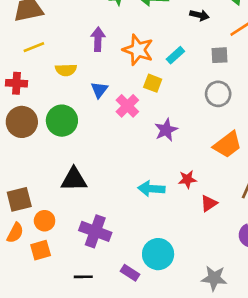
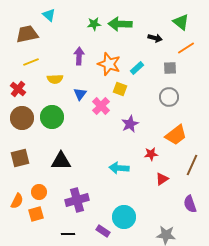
red cross: (17, 83) -> (18, 89), turned 35
red star: (187, 179) -> (151, 154), moved
brown square: (19, 199) -> (20, 158), moved
purple cross: (95, 231) -> (77, 200), turned -35

